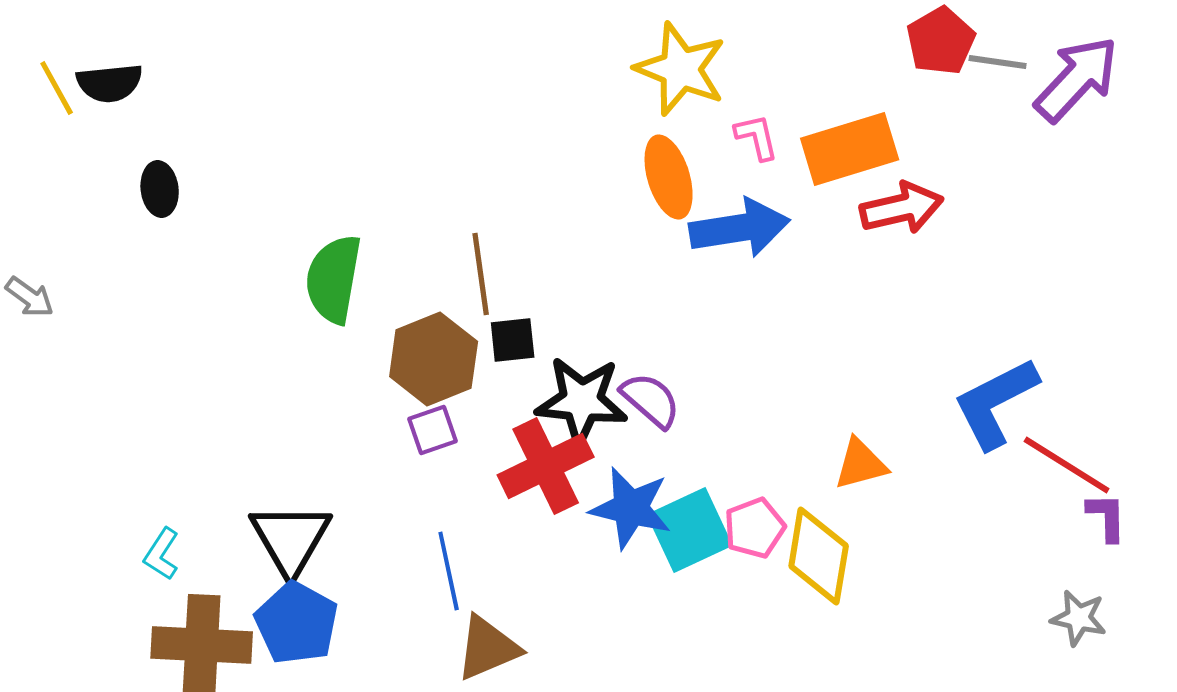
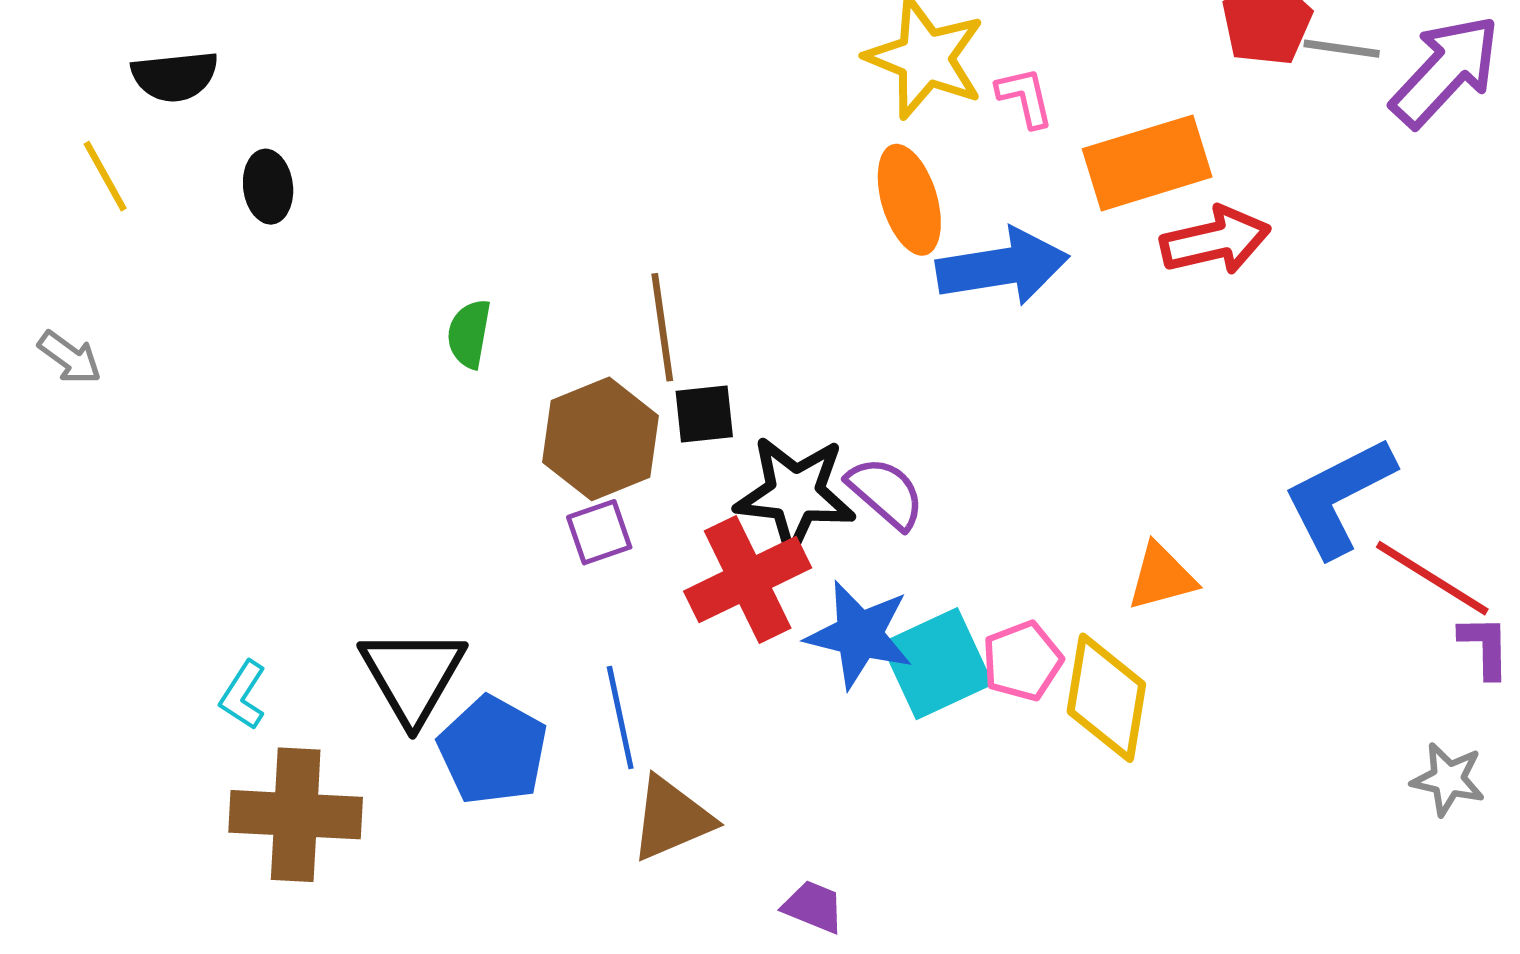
yellow line: (57, 88) -> (105, 176), moved
pink L-shape: (757, 137) -> (1025, 97), moved
black ellipse: (160, 189) -> (268, 187), moved
green semicircle: (334, 279) -> (469, 334), size x0.6
blue pentagon: (297, 623) -> (493, 750), moved

